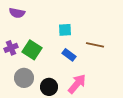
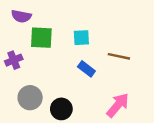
green square: (32, 50) -> (41, 38), moved, turned -30
pink arrow: (77, 84) -> (118, 105), moved

